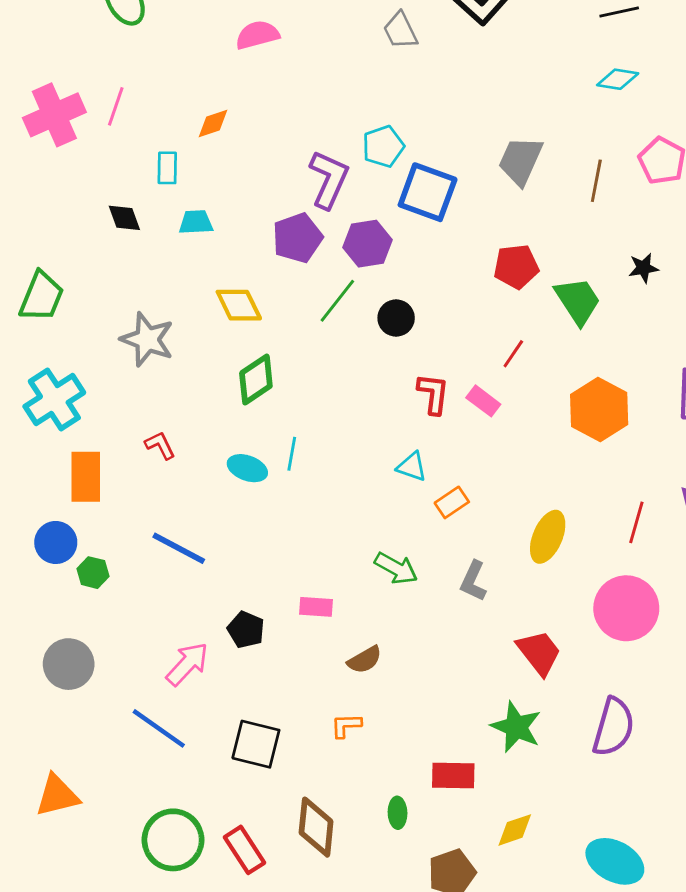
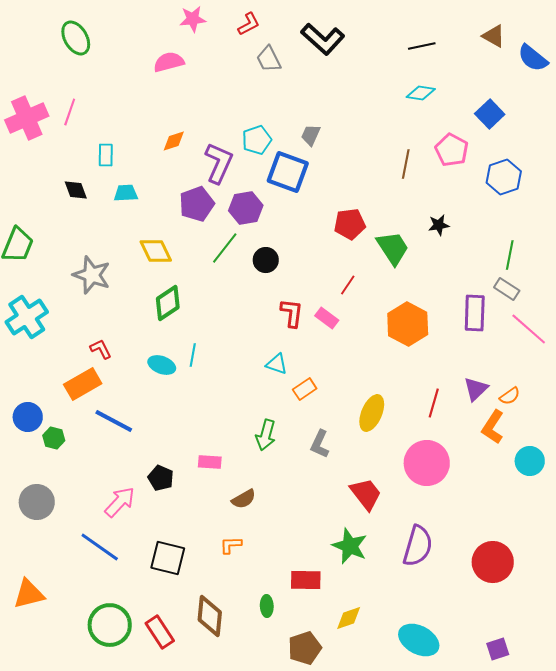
orange diamond: (213, 124) -> (174, 141), moved
gray trapezoid: (520, 161) -> (311, 135), moved, size x0.6
orange rectangle: (86, 477) -> (83, 384), moved, turned 60
green arrow: (396, 568) -> (266, 435), turned 76

